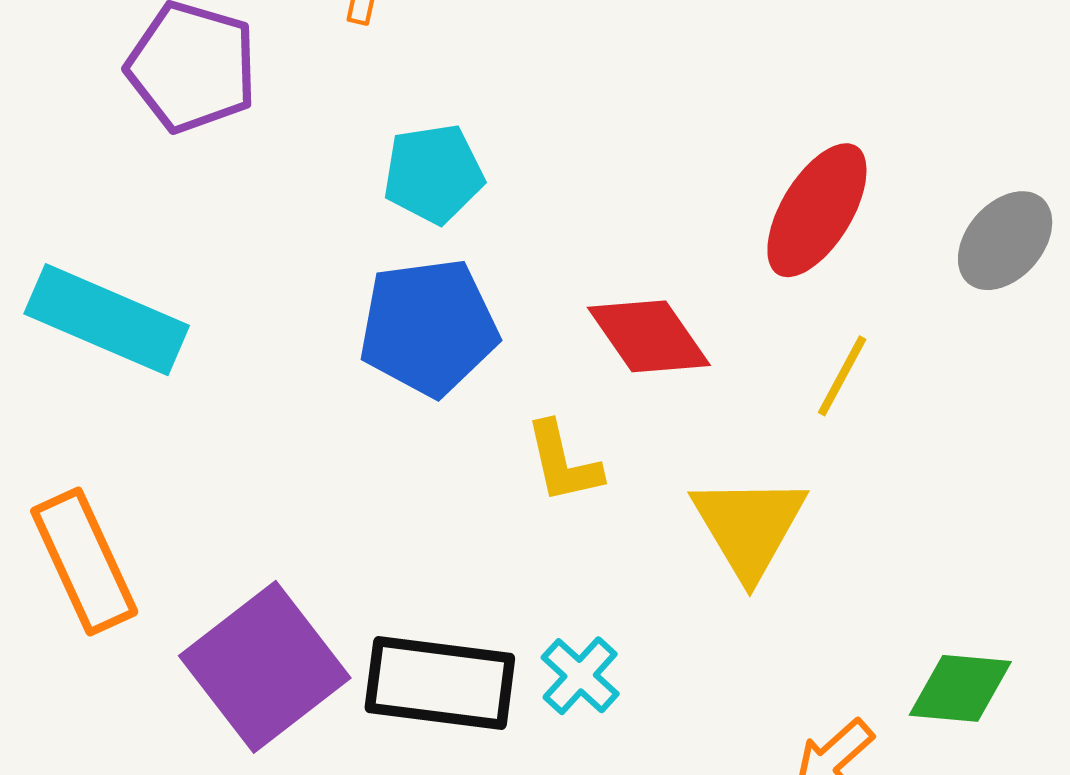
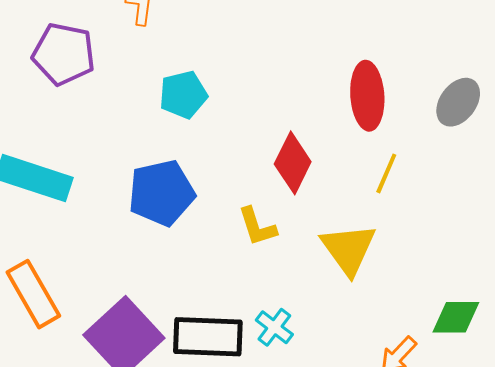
red ellipse: (817, 210) -> (367, 96), turned -30
blue pentagon: (429, 327) -> (161, 193), moved
red diamond: (649, 336) -> (293, 163), turned 66

